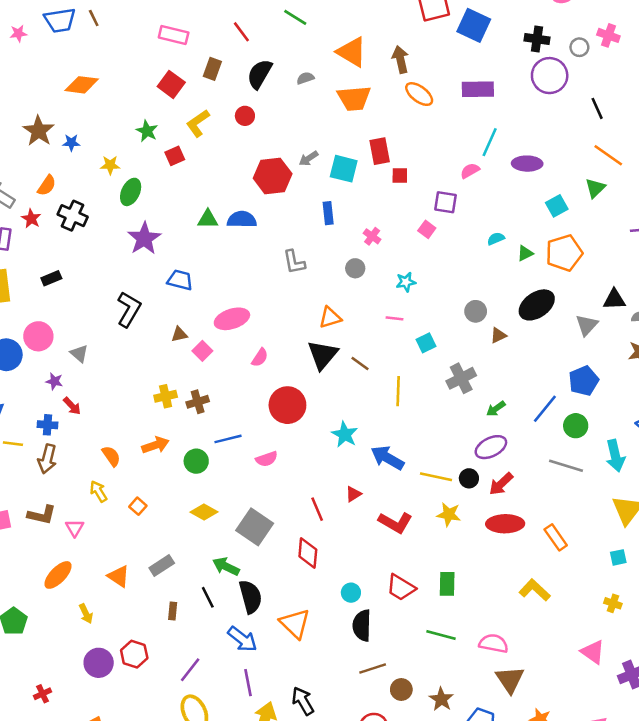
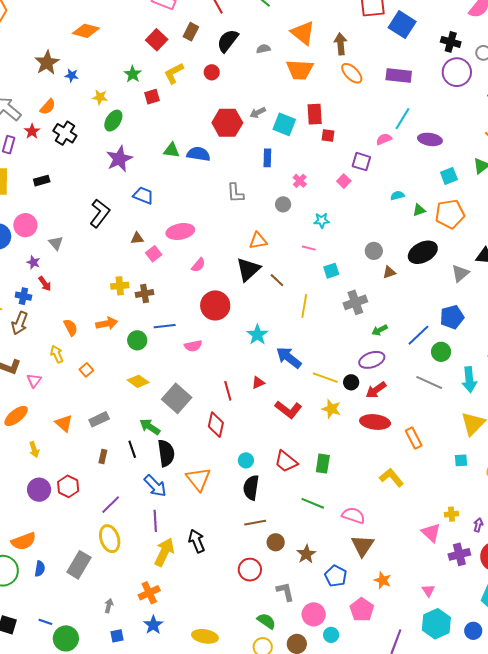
yellow cross: (613, 603) -> (451, 514), moved, turned -32

